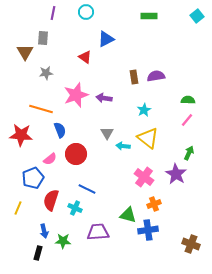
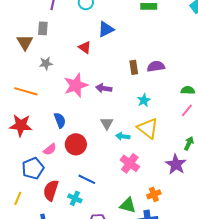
orange line: (41, 109) -> (26, 91), moved
pink cross: (144, 177) -> (130, 163), moved

